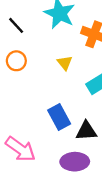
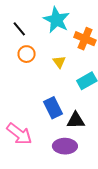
orange circle: (16, 61) -> (27, 54), moved

